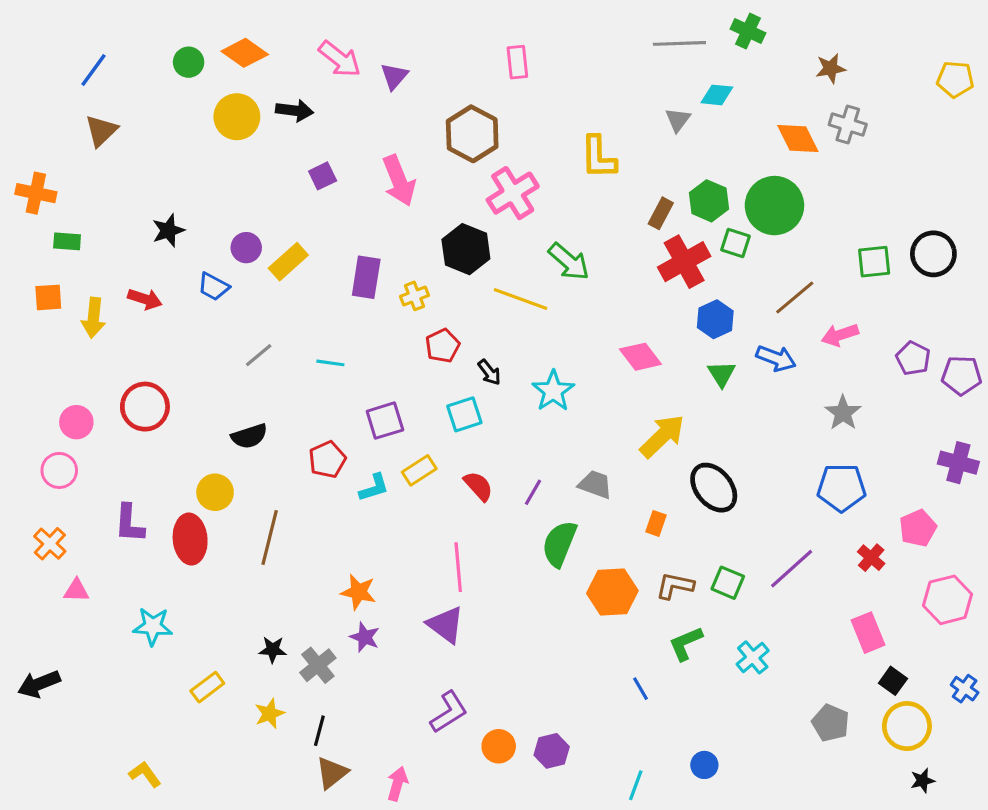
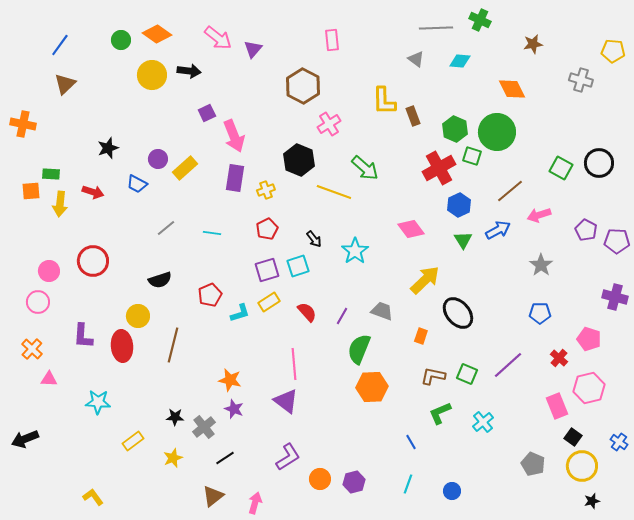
gray triangle: (678, 120) -> (416, 59), moved, turned -30
gray cross: (848, 125) -> (581, 80), moved
pink arrow: (399, 181) -> (234, 136), moved
pink cross: (513, 193) -> (329, 124), size x0.7
brown rectangle: (661, 213) -> (413, 116), moved, turned -48
green rectangle: (67, 241) -> (51, 174), moved
green square: (874, 262) -> (561, 168), turned 35
red pentagon: (443, 346) -> (267, 229), moved
blue arrow: (776, 358) -> (498, 230), turned -50
purple square: (385, 421) -> (267, 270), moved
blue pentagon: (841, 488) -> (540, 313), size x0.7
pink pentagon: (918, 528) -> (589, 339), turned -30
orange hexagon: (612, 592) -> (372, 387), moved
pink hexagon: (947, 600) -> (589, 388), moved
black line: (319, 731) -> (225, 458), moved, turned 42
cyan line: (636, 785) -> (408, 484), moved

